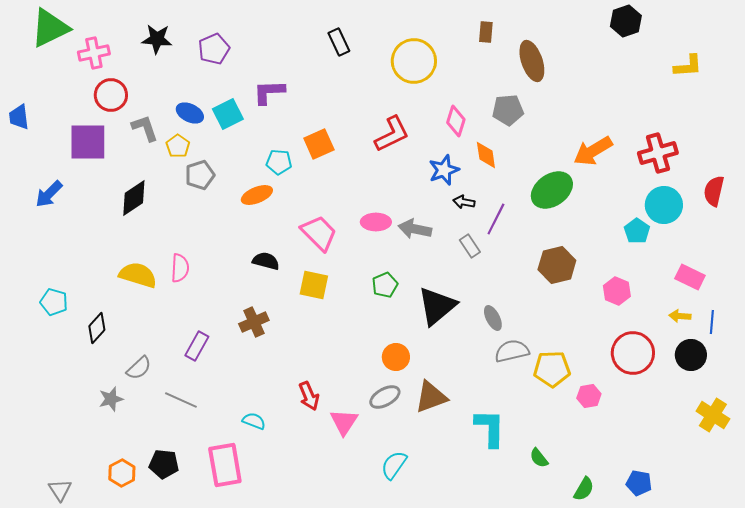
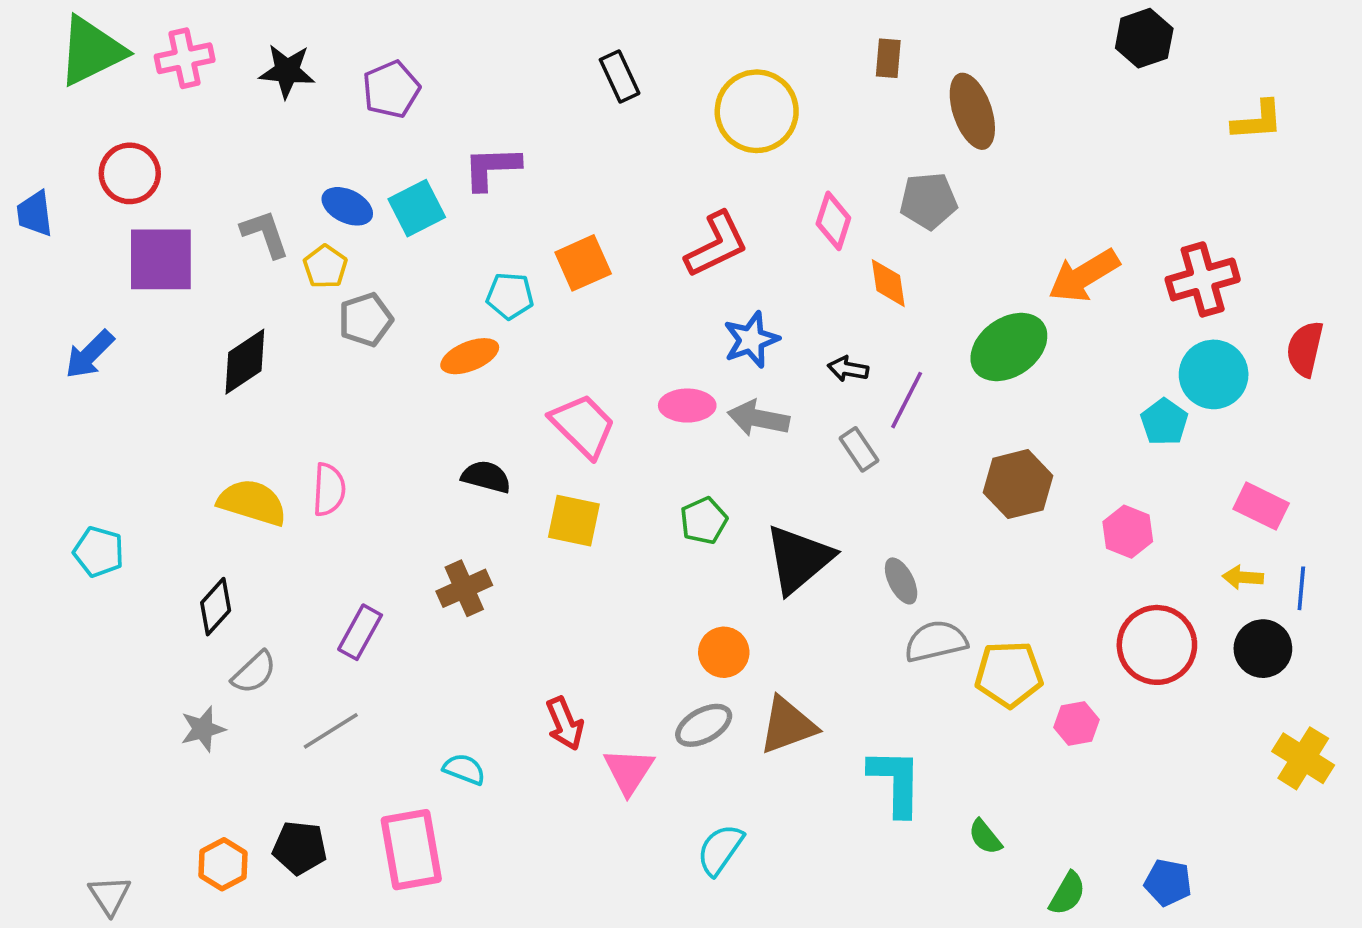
pink cross: (94, 53) -> (185, 58), moved
red circle: (111, 95) -> (130, 173), moved
blue star: (444, 170) -> (751, 340), moved
black diamond: (97, 328) -> (216, 607), moved
gray line: (181, 400) -> (331, 731), turned -56

